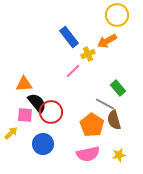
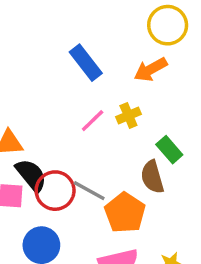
yellow cross: (88, 54) -> (128, 116), moved
gray line: (105, 104) -> (89, 191), moved
brown semicircle: (114, 120) -> (152, 177), moved

